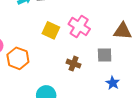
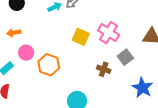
gray square: (105, 55) -> (125, 57), moved, turned -35
blue star: (113, 83) -> (142, 88), size x1.5

